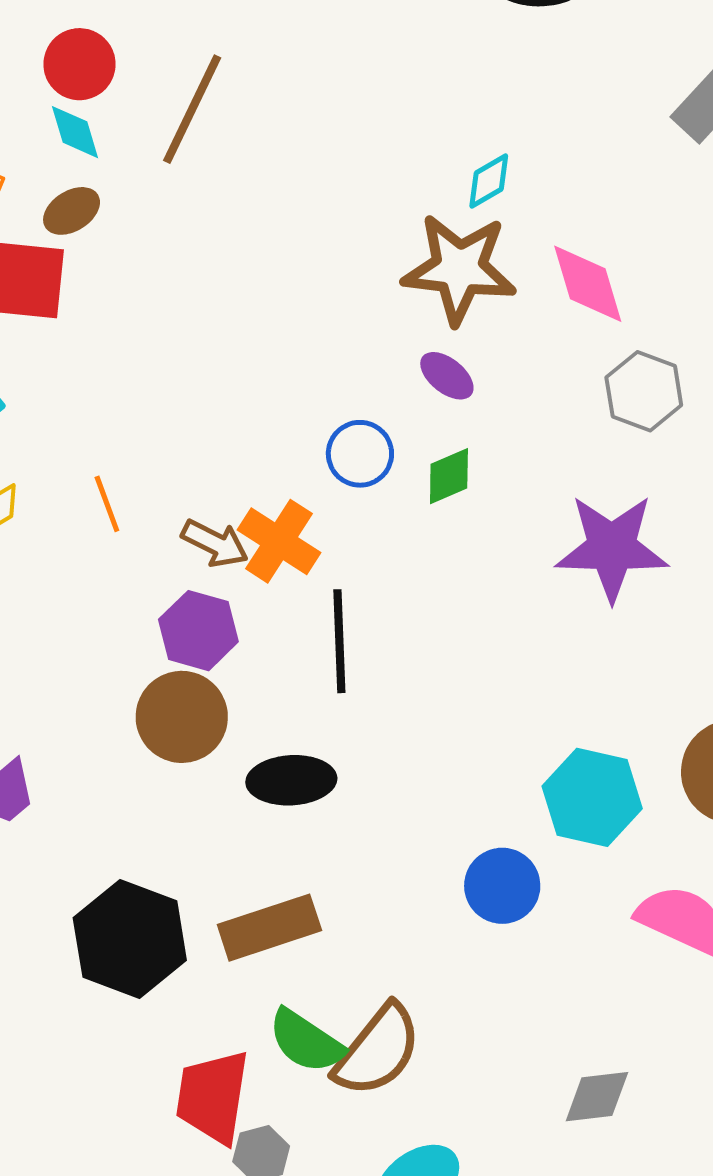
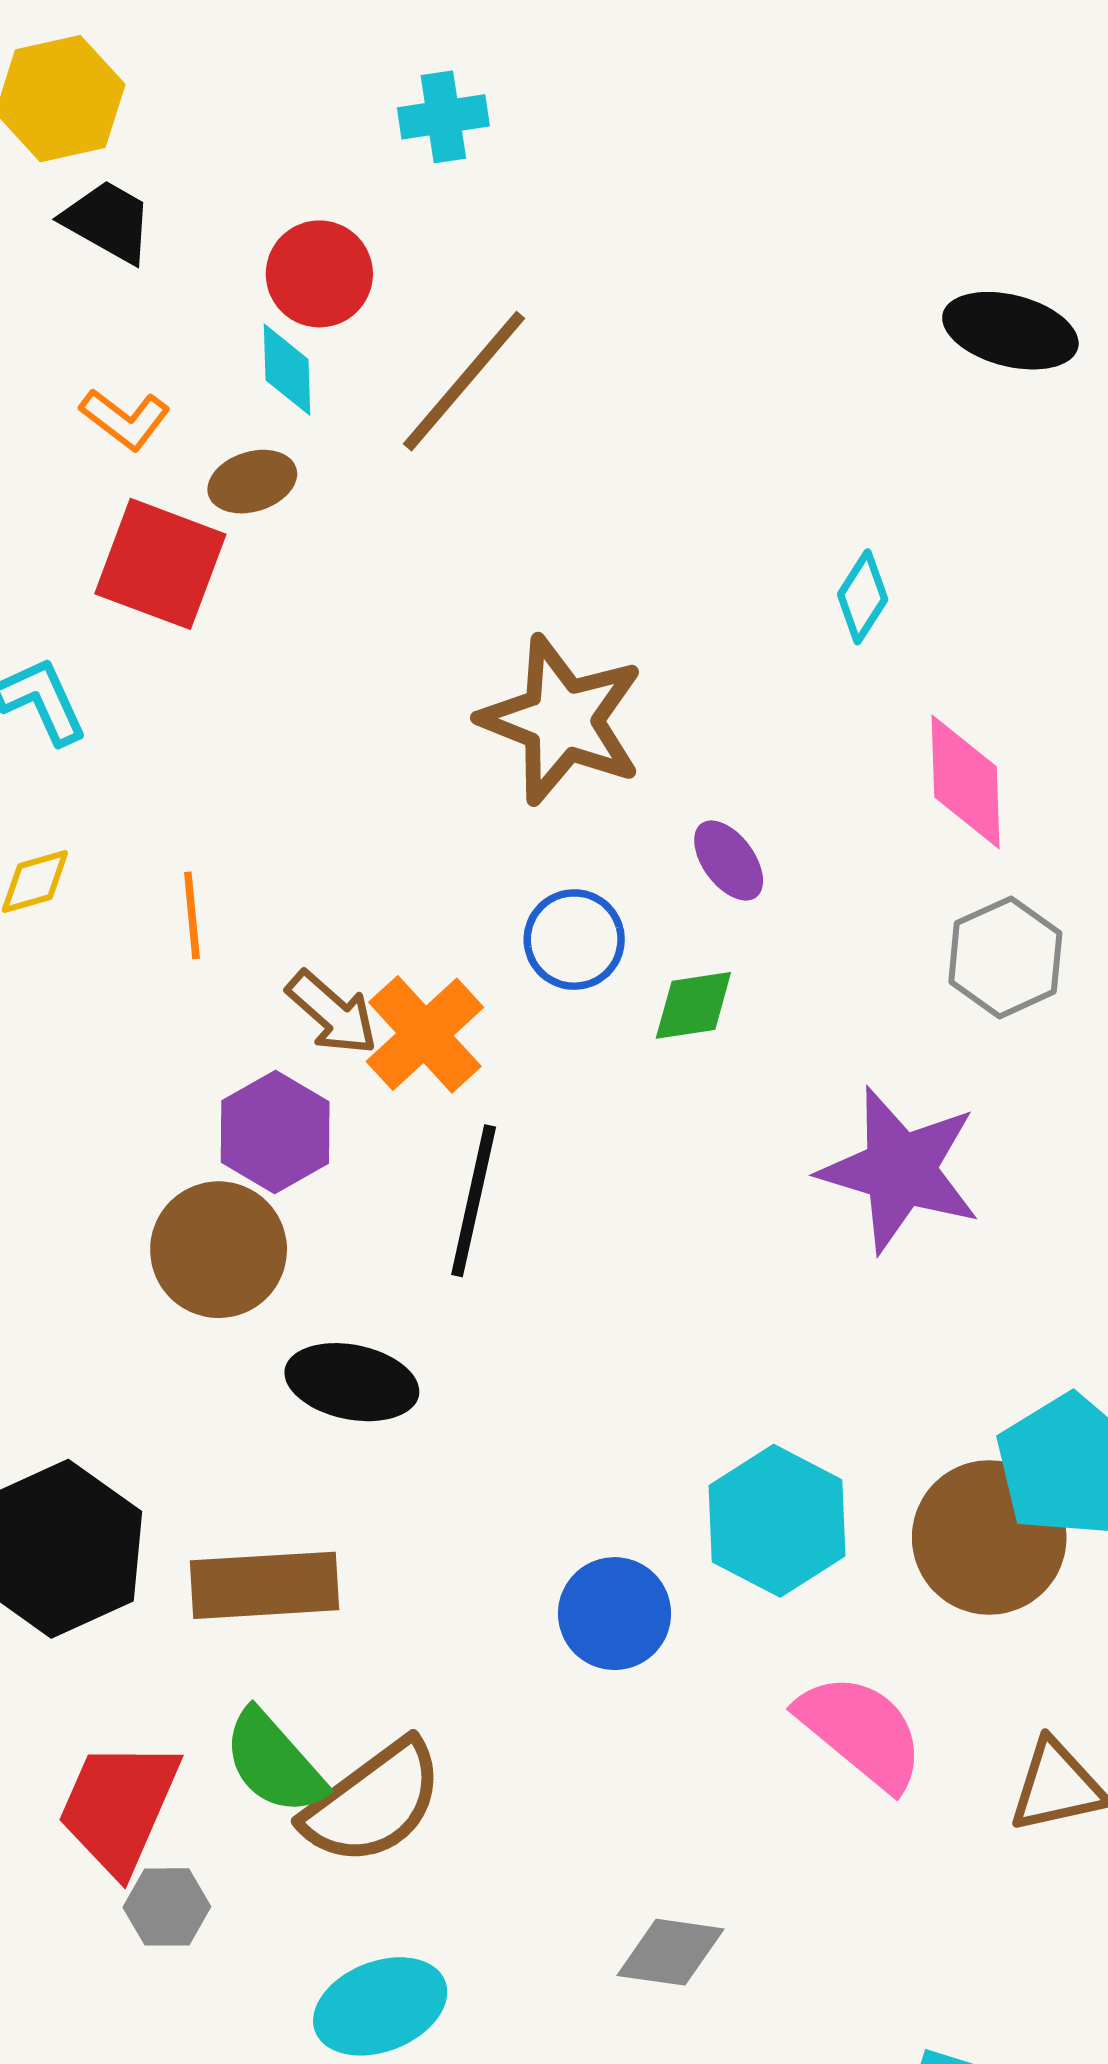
cyan diamond: (489, 181) -> (863, 597), turned -42
brown star: (459, 269) -> (562, 720), moved

